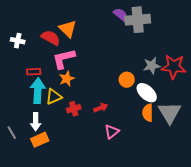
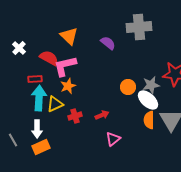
purple semicircle: (121, 15) -> (108, 43), moved
red semicircle: (51, 38) -> (49, 58), moved
white cross: (18, 41) -> (19, 48), turned 32
gray star: (152, 66) -> (151, 85), moved

